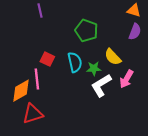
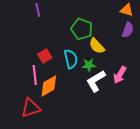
yellow semicircle: (113, 57) -> (97, 46), moved
red square: (47, 59) -> (45, 56), turned 32
orange diamond: (21, 91) -> (49, 86), moved

